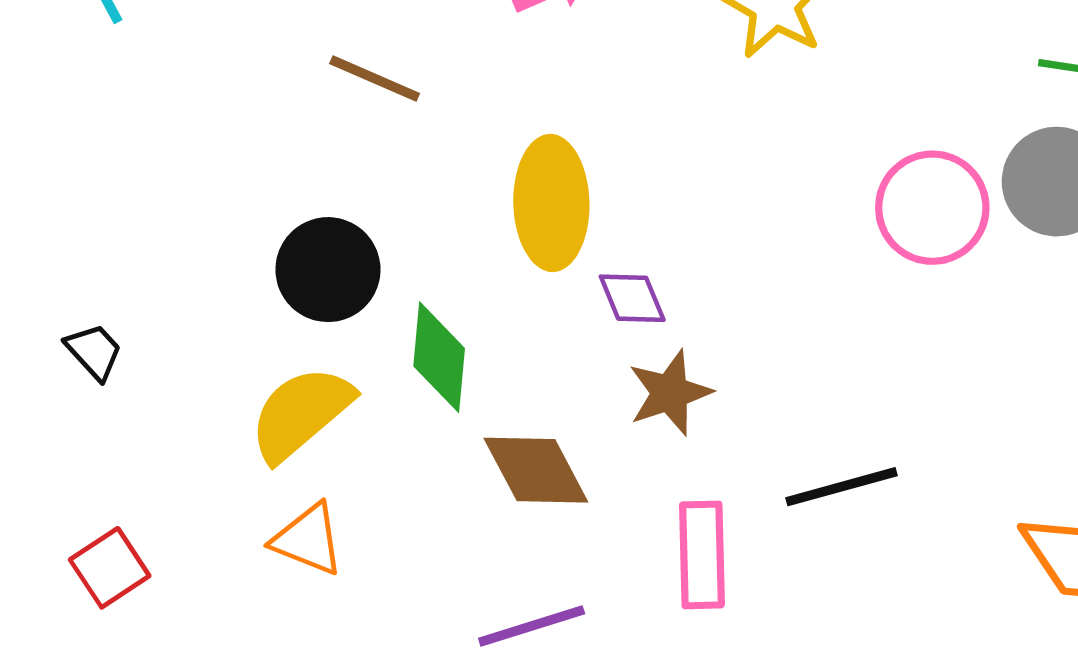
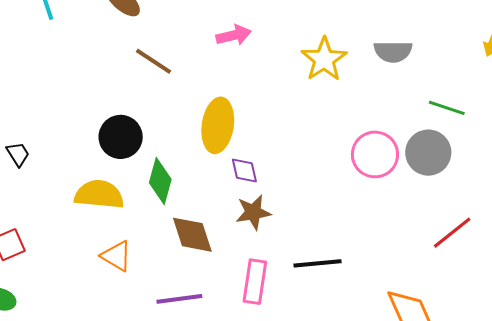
yellow semicircle: (301, 413) -> (99, 194), turned 36
orange triangle: (308, 539) -> (116, 256), moved

